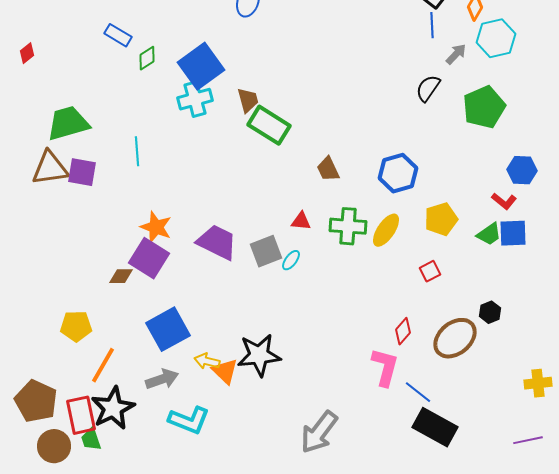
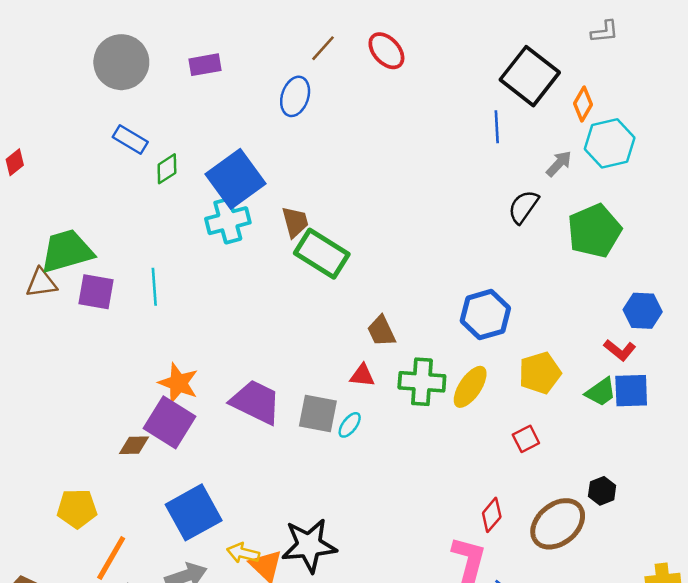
blue line: (432, 25) -> (497, 127), moved
brown triangle: (50, 168) -> (41, 283), moved, size x0.7
brown trapezoid: (328, 169) -> (381, 331), moved
purple square: (82, 172) -> (96, 292), moved
gray square: (266, 251) -> (318, 413), turned 32

